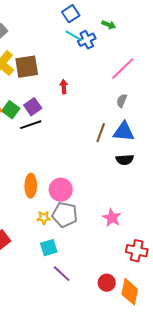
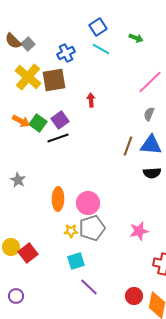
blue cross: (87, 40) -> (66, 53), moved
gray pentagon: (65, 215) -> (92, 228), turned -30
pink star: (112, 218) -> (139, 231), turned 30

